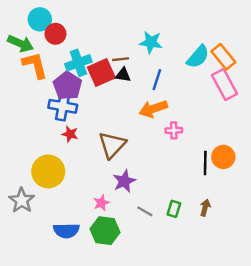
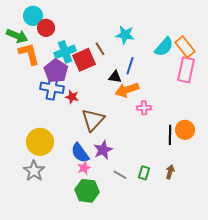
brown line: (121, 59) -> (100, 49), turned 64
black triangle: (123, 75) -> (115, 77), moved
pink rectangle: (225, 85) -> (186, 70), turned 40
red star: (70, 134) -> (72, 97), moved
gray star: (22, 200) -> (34, 171), moved
blue semicircle: (66, 231) -> (80, 153), moved, turned 55

